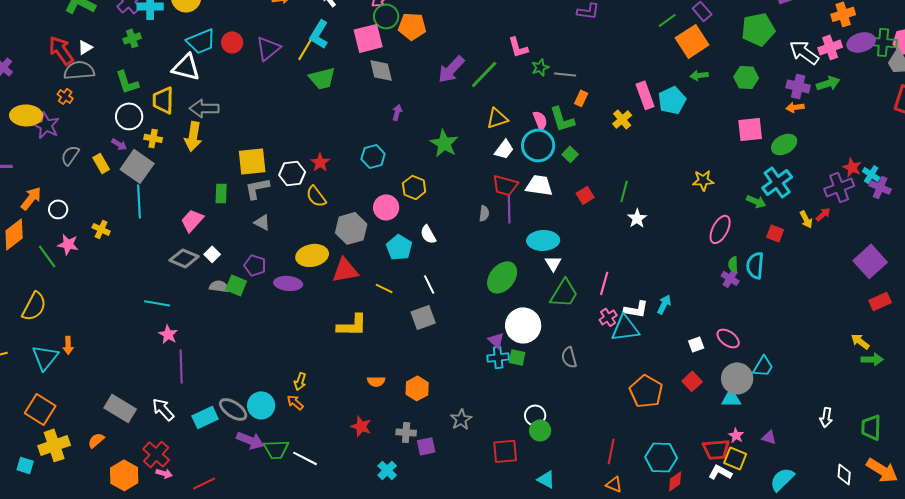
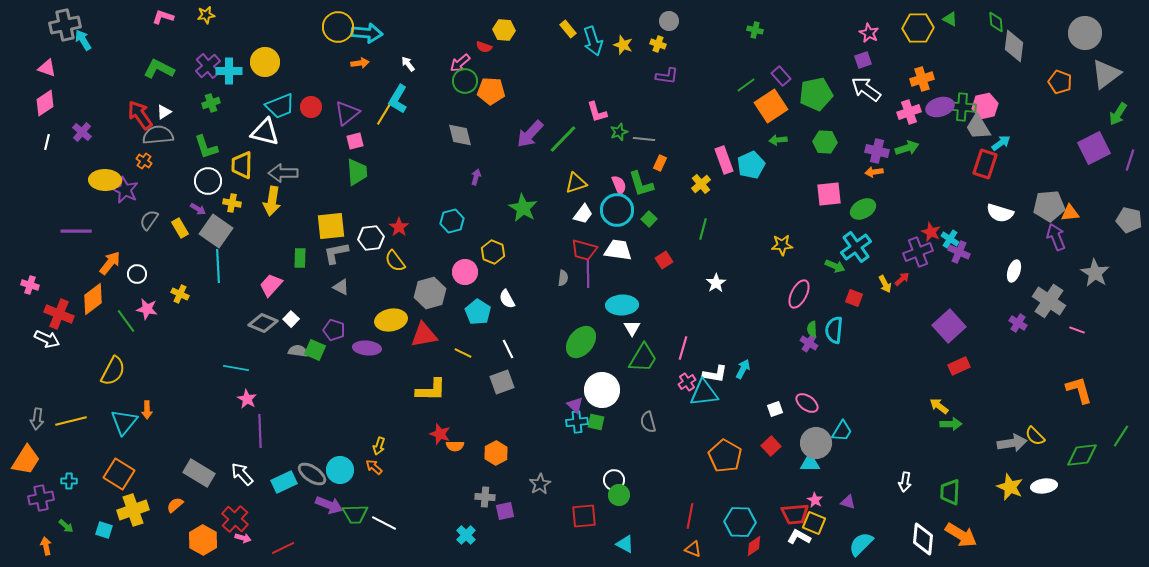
green pentagon: (758, 29) -> (816, 94), moved
pink square: (368, 38) -> (355, 141), moved, size x0.6
white arrow: (804, 52) -> (866, 89), moved
green trapezoid: (322, 78) -> (357, 172), moved, turned -80
green line: (624, 191) -> (703, 229), moved
red star: (361, 426) -> (440, 434), moved
white diamond: (844, 474) -> (923, 539), size x1.5

